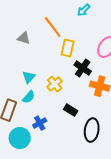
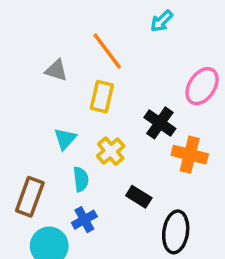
yellow rectangle: (68, 48) -> (102, 97), moved
cyan semicircle: (29, 97) -> (81, 179), moved, turned -48

